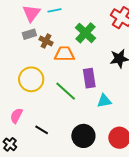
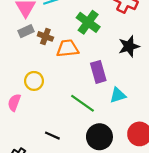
yellow circle: (31, 79) -> (34, 81), size x0.7
green line: (66, 91) -> (83, 103), moved
pink semicircle: (16, 116) -> (14, 102), moved

